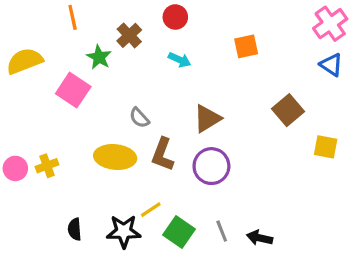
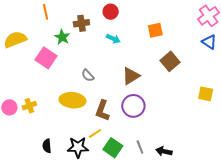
brown cross: (129, 35) -> (81, 23), turned 35
brown square: (288, 110) -> (170, 61), moved
brown L-shape: (163, 154) -> (102, 111), moved

